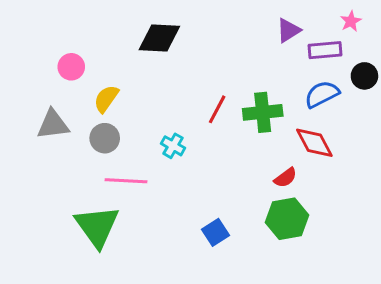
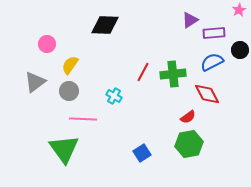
pink star: (351, 21) -> (239, 10), moved
gray triangle: (53, 125) -> (35, 82), turned -30

